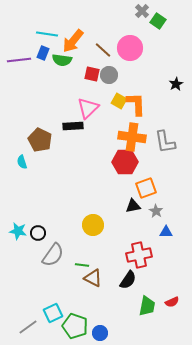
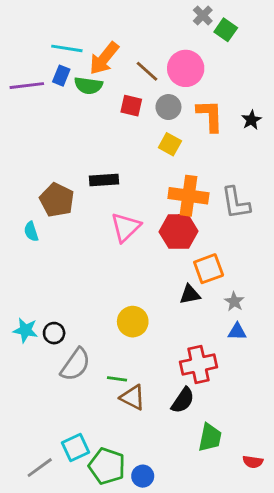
gray circle: (109, 75) -> (168, 107), moved
orange L-shape: (136, 104) -> (210, 116), moved
pink triangle: (88, 108) -> (126, 227), moved
gray star: (156, 211) -> (234, 302), moved
red semicircle: (172, 302) -> (253, 462), moved, turned 32

